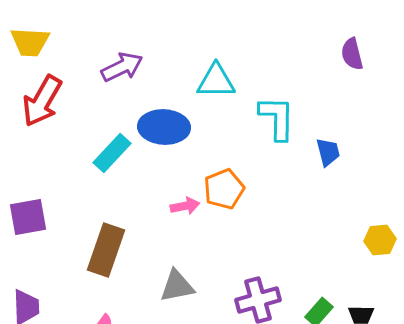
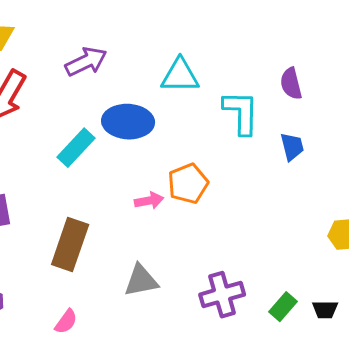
purple semicircle: (352, 54) -> (291, 84), moved

